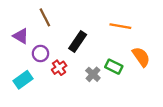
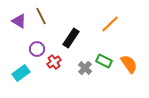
orange line: (120, 26) -> (110, 24), turned -54
purple triangle: (21, 36) -> (19, 21), moved
orange semicircle: (141, 57) -> (129, 64), moved

